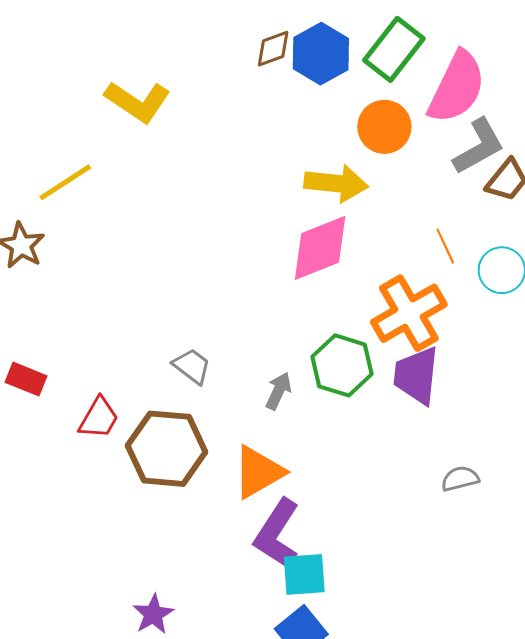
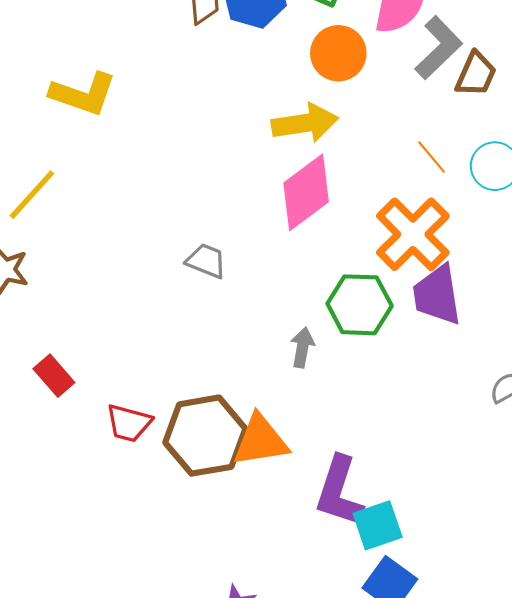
gray trapezoid: (192, 366) -> (206, 261), moved
red rectangle: (26, 379) -> (54, 376), moved, turned 42
red trapezoid: (99, 418) -> (129, 423), turned 90
orange triangle: (258, 472) -> (261, 441), moved, turned 36

